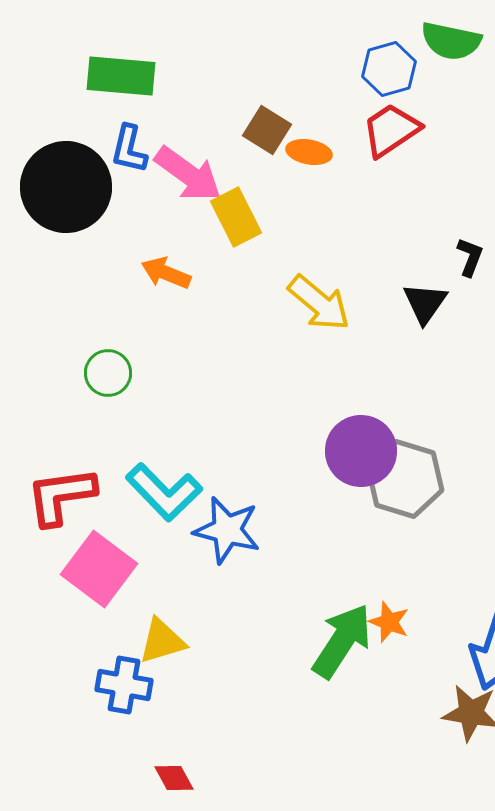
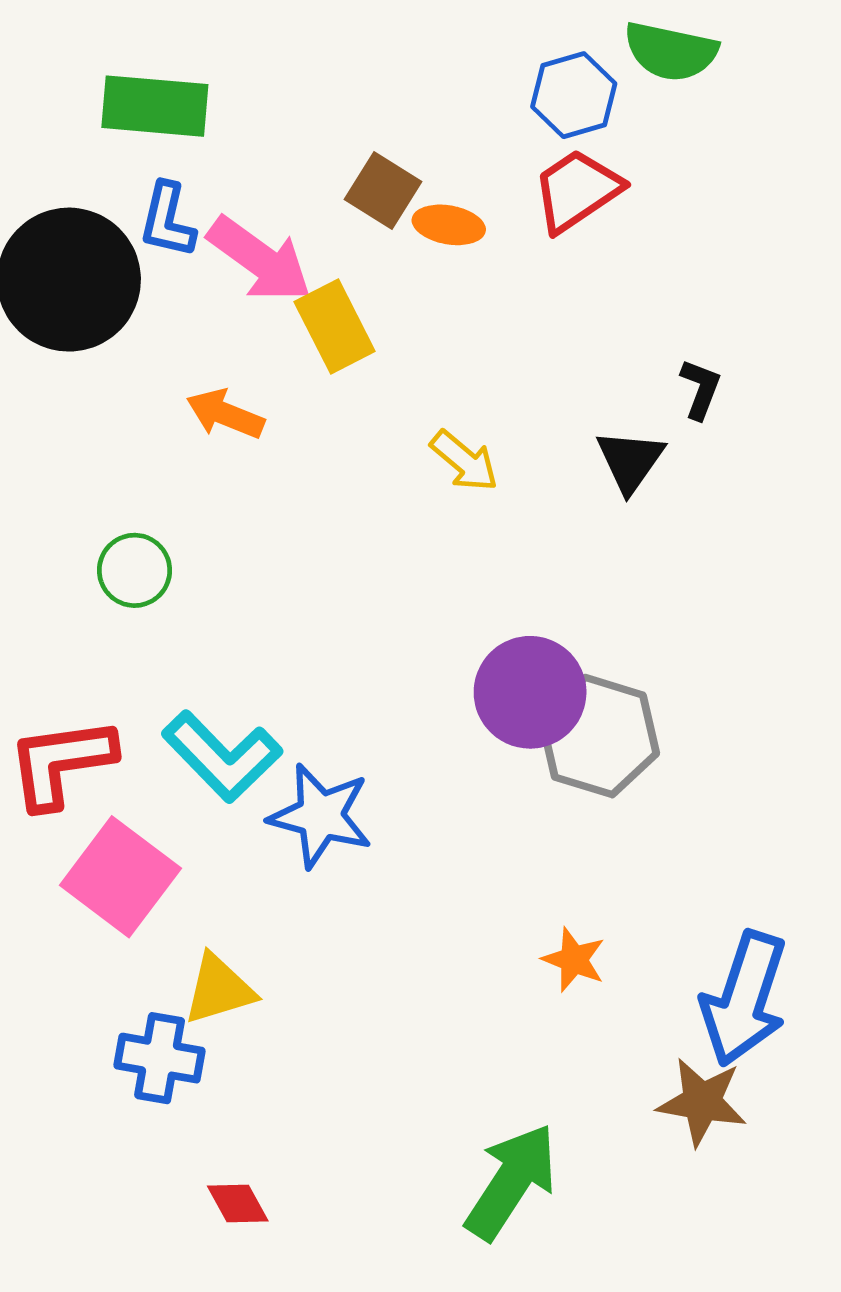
yellow arrow: (319, 303) -> (464, 461), size x0.7
green arrow: (342, 641) -> (511, 1182), moved

